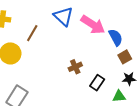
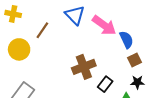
brown cross: (75, 67) -> (84, 67), size x1.6

